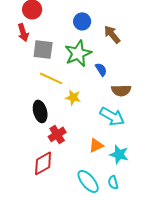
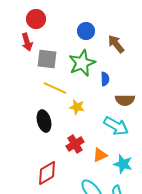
blue semicircle: (101, 69) -> (105, 79), turned 32
red cross: (57, 134) -> (75, 144), moved

